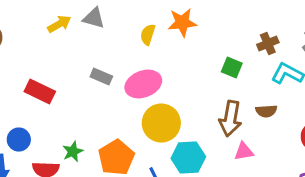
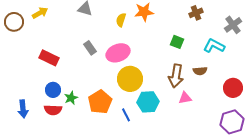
yellow arrow: (59, 24) -> (40, 13), moved
brown cross: (268, 43) -> (196, 13), moved
gray rectangle: (101, 76) -> (90, 48), turned 32
blue circle: (19, 140) -> (53, 90), moved

